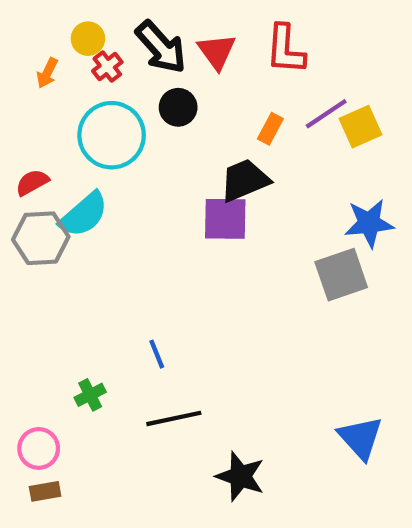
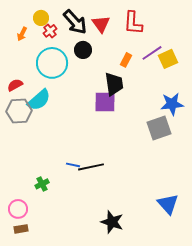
black trapezoid: (245, 180) -> (114, 84), turned 105
blue line: (157, 354) -> (73, 165), turned -56
black line: (174, 418) -> (91, 167), moved

